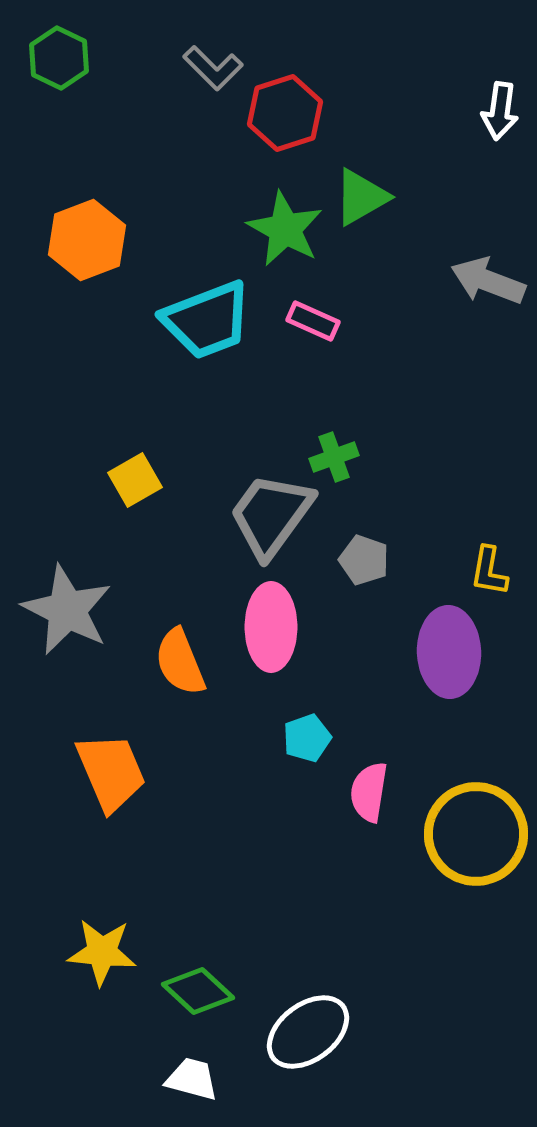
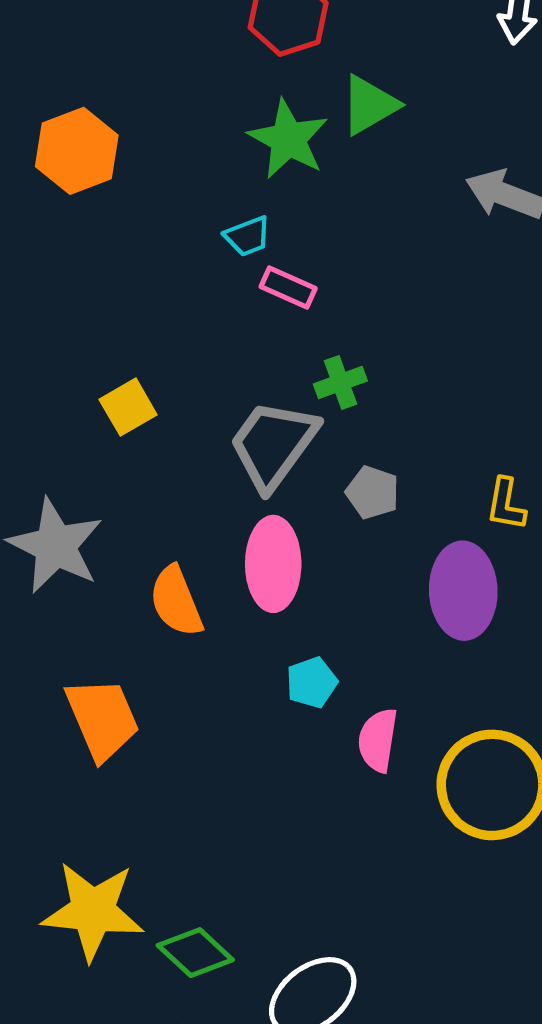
cyan trapezoid: (207, 320) -> (248, 236), moved, size x0.5
pink rectangle: (313, 321) -> (288, 287), moved
yellow star: (102, 952) -> (93, 911), size x1.4

